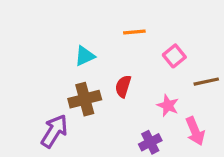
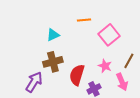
pink square: (174, 56) -> (109, 35), size x1.5
brown line: (206, 82) -> (129, 61), moved, turned -49
red semicircle: (123, 86) -> (77, 75), moved, size x1.5

